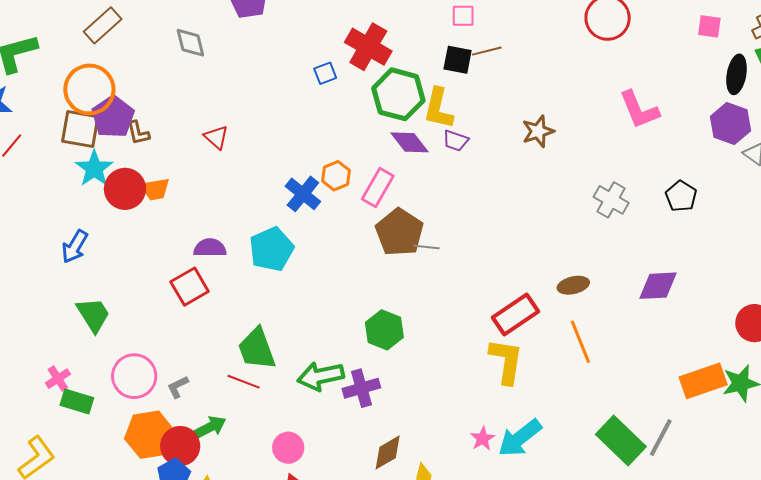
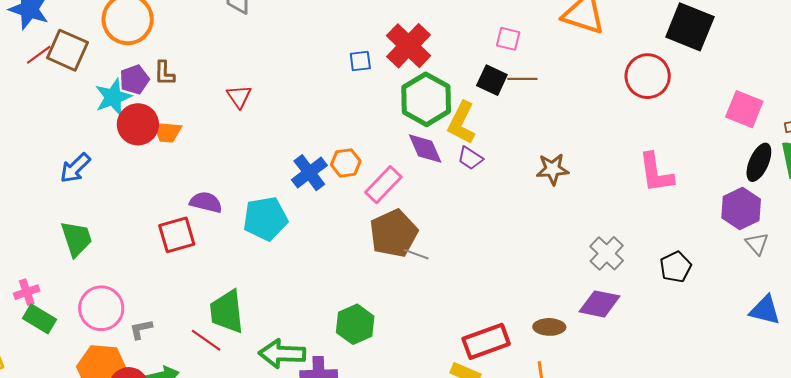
pink square: (709, 26) -> (744, 109), size x1.5
purple pentagon: (113, 117) -> (134, 80), moved, size x0.7
brown square: (80, 129) -> (67, 50), moved
purple diamond: (658, 286) -> (599, 304), moved

